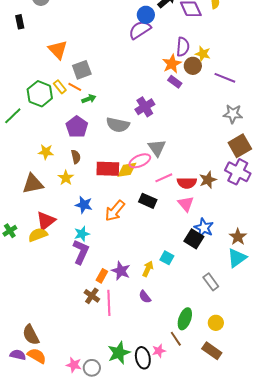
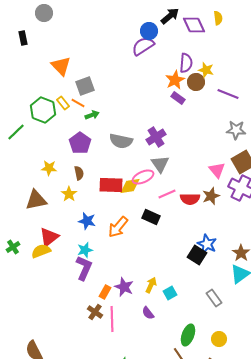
purple cross: (145, 107) -> (156, 137), moved
pink triangle: (186, 204) -> (217, 170), moved
cyan square: (167, 258) -> (170, 293), moved, turned 32

